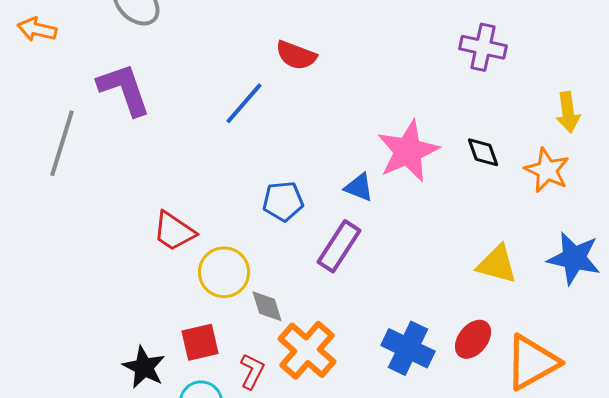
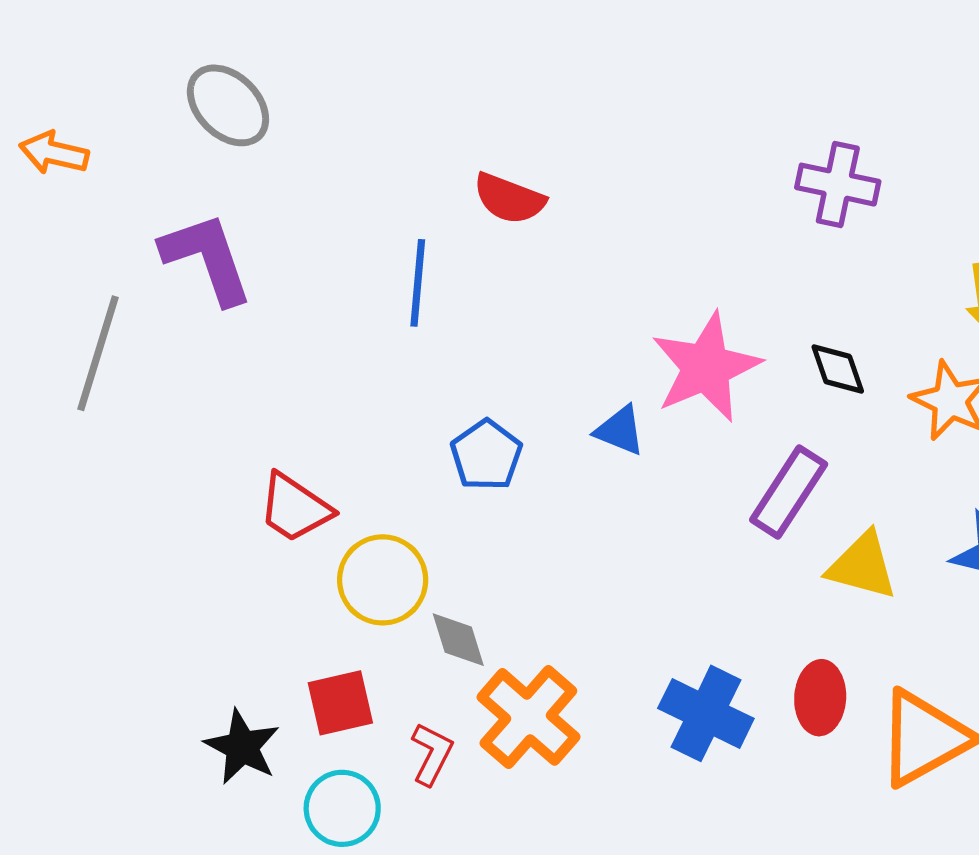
blue line: (244, 103) -> (418, 283), turned -36
blue pentagon: (283, 201) -> (486, 455), turned -30
purple rectangle: (339, 246) -> (789, 492), moved
red ellipse: (473, 339) -> (820, 698), turned -36

